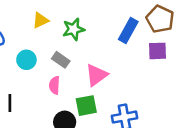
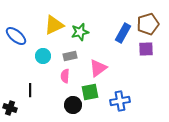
brown pentagon: (160, 19) -> (148, 24), turned 30
yellow triangle: (40, 20) -> (54, 25), size x1.5
gray rectangle: (61, 60) -> (70, 56), turned -48

